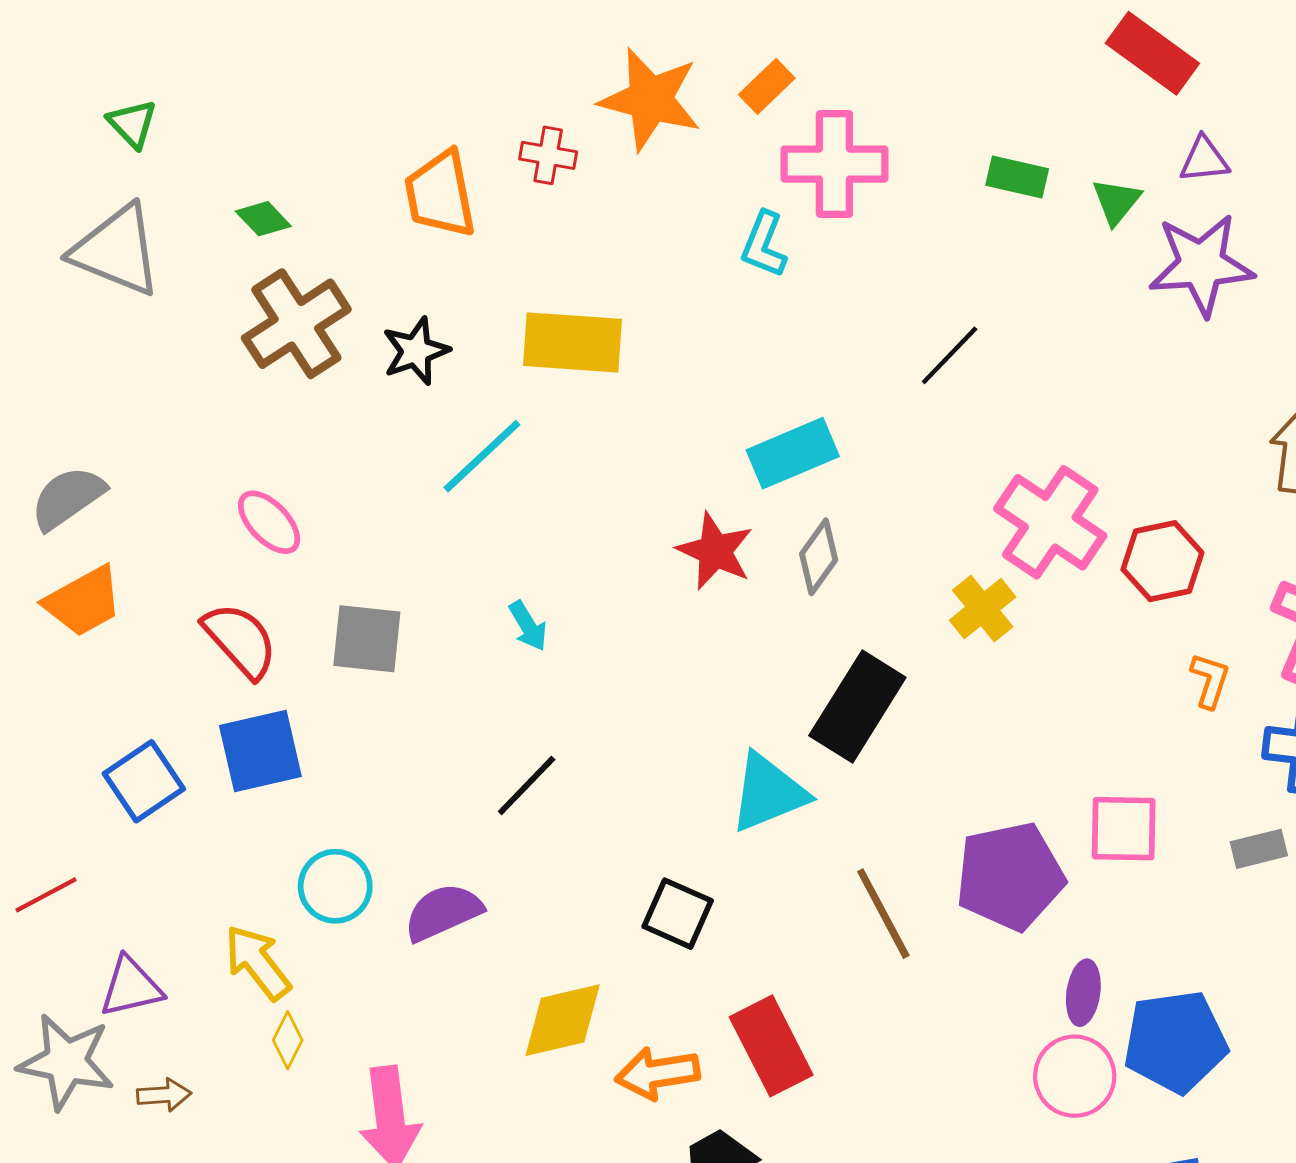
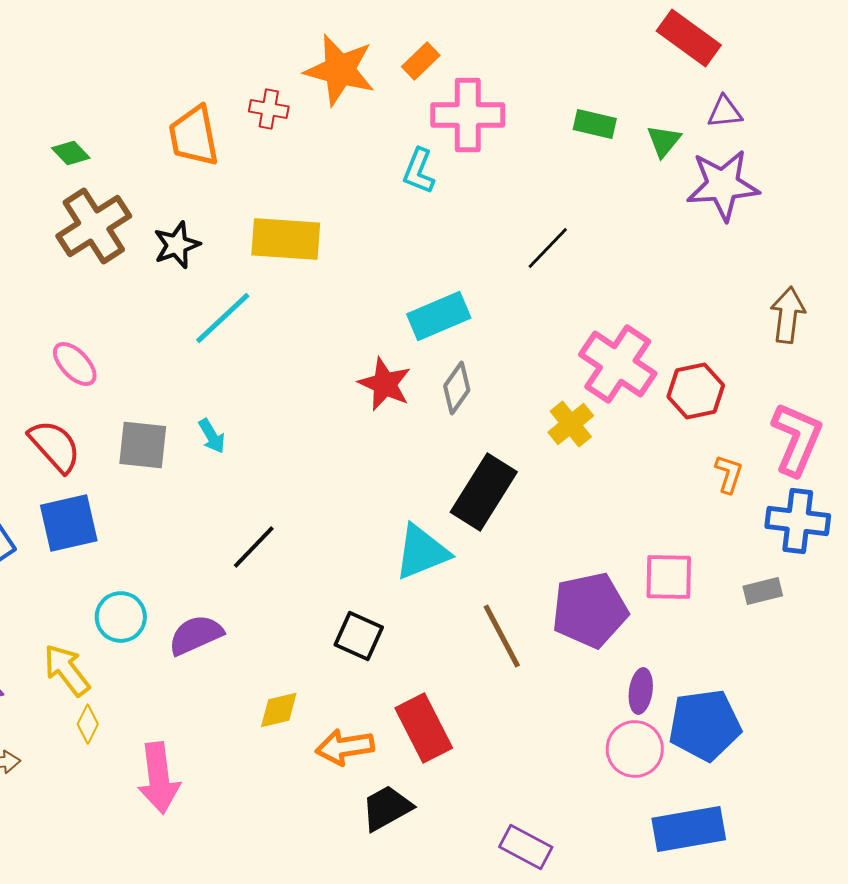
cyan arrow: (528, 626) -> (212, 436), moved
yellow diamond: (563, 1020) -> (279, 710), size x0.7

